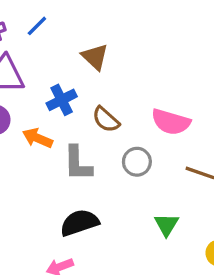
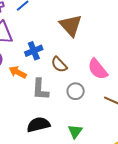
brown triangle: (95, 57) -> (71, 25), moved, size x1.4
pink semicircle: (171, 122) -> (98, 69), turned 30
green triangle: (166, 225) -> (75, 131), moved

